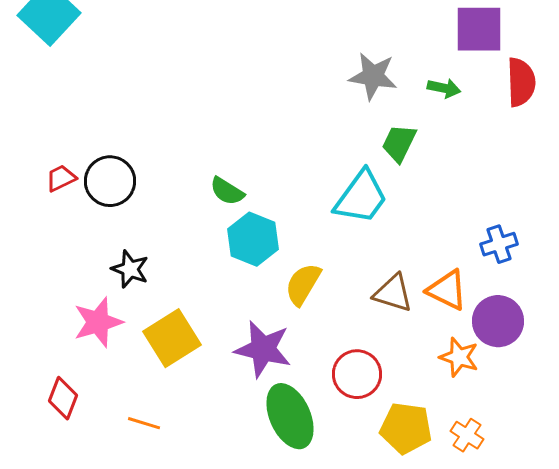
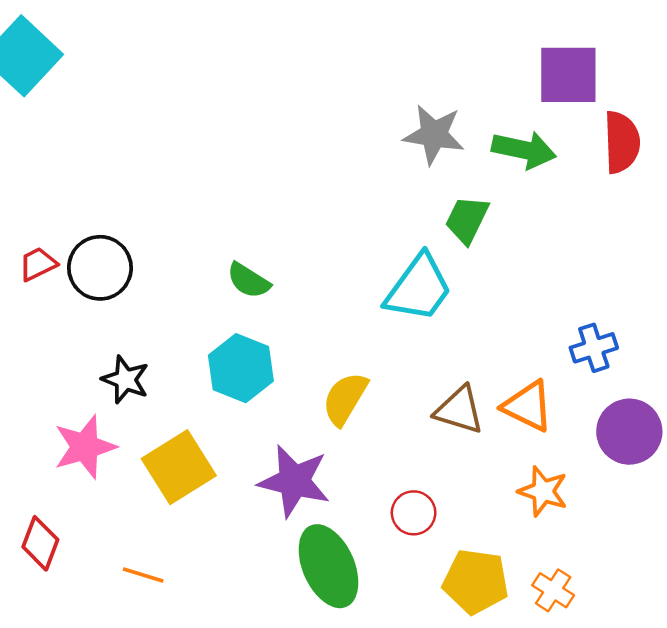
green arrow: (444, 88) -> (524, 150), size x1.5
cyan hexagon: (253, 239) -> (241, 368), moved
purple circle: (498, 321) -> (629, 432), moved
red circle: (357, 374) -> (414, 513), size x0.7

